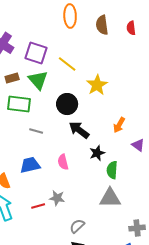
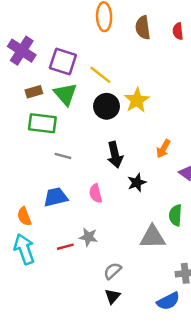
black circle: (67, 104) -> (107, 106), moved
black arrow: (79, 130) -> (115, 155), turned -140
green semicircle: (112, 170) -> (175, 215), moved

